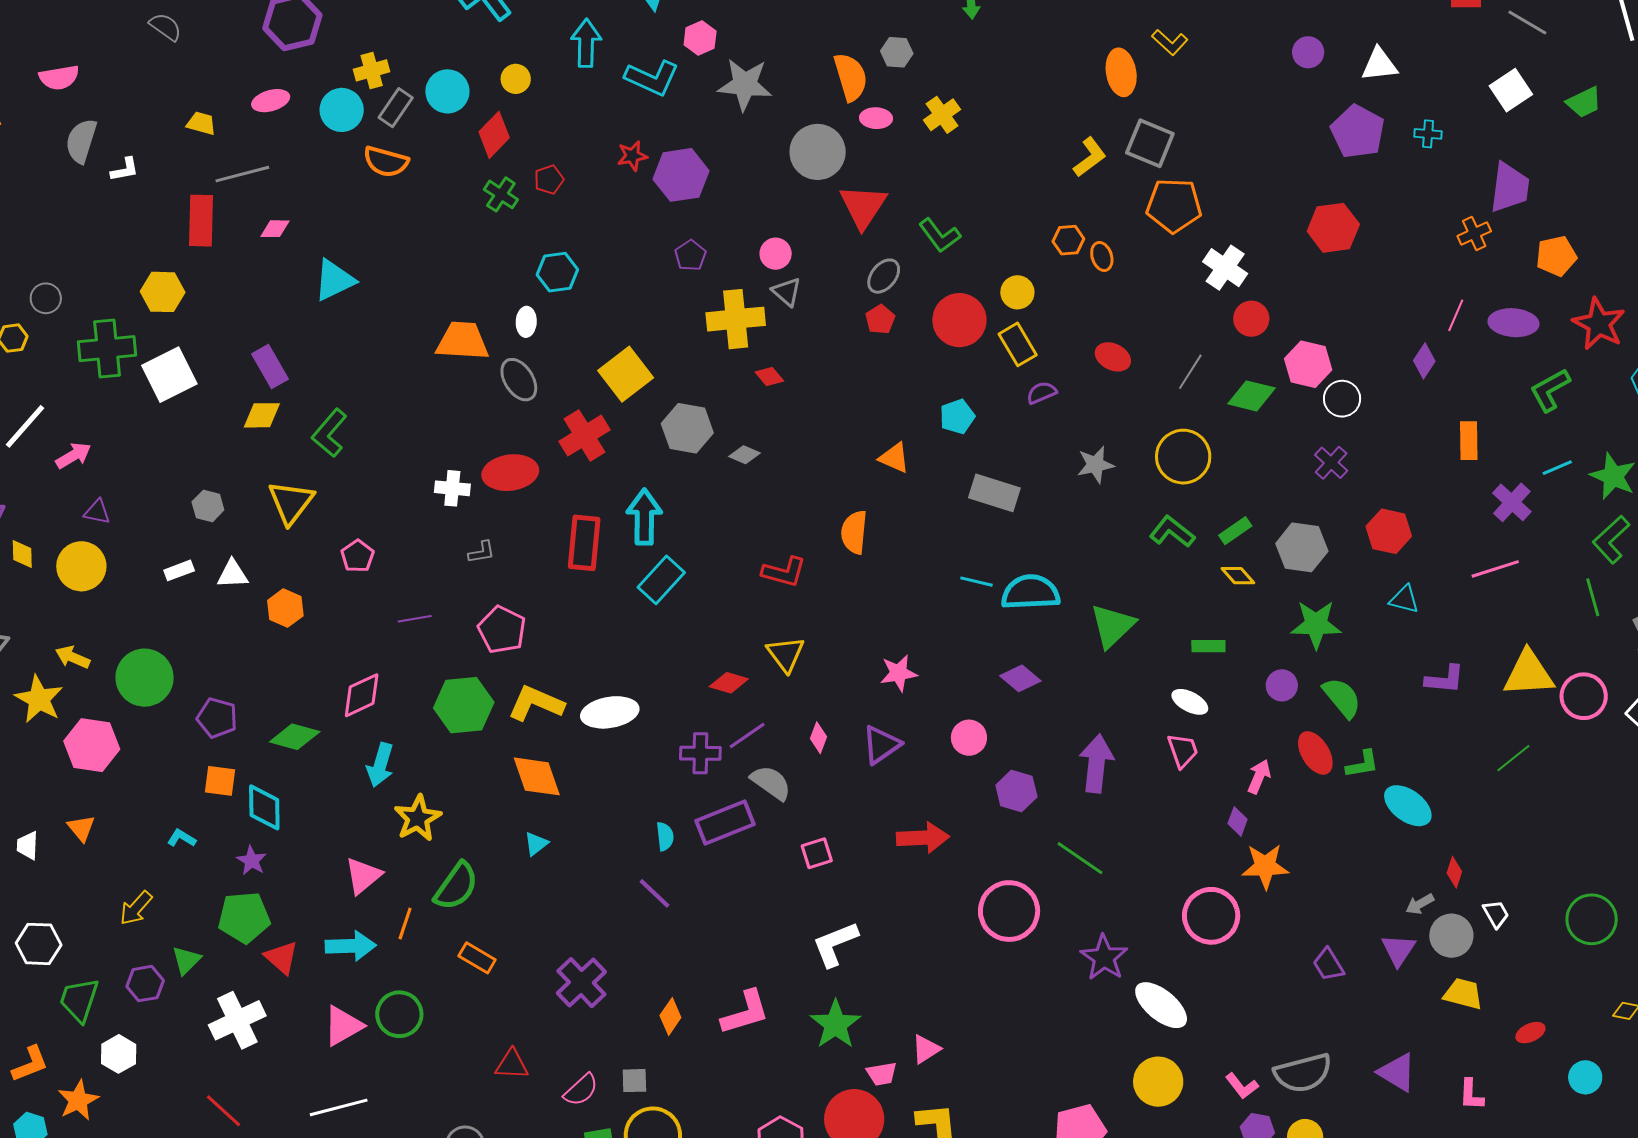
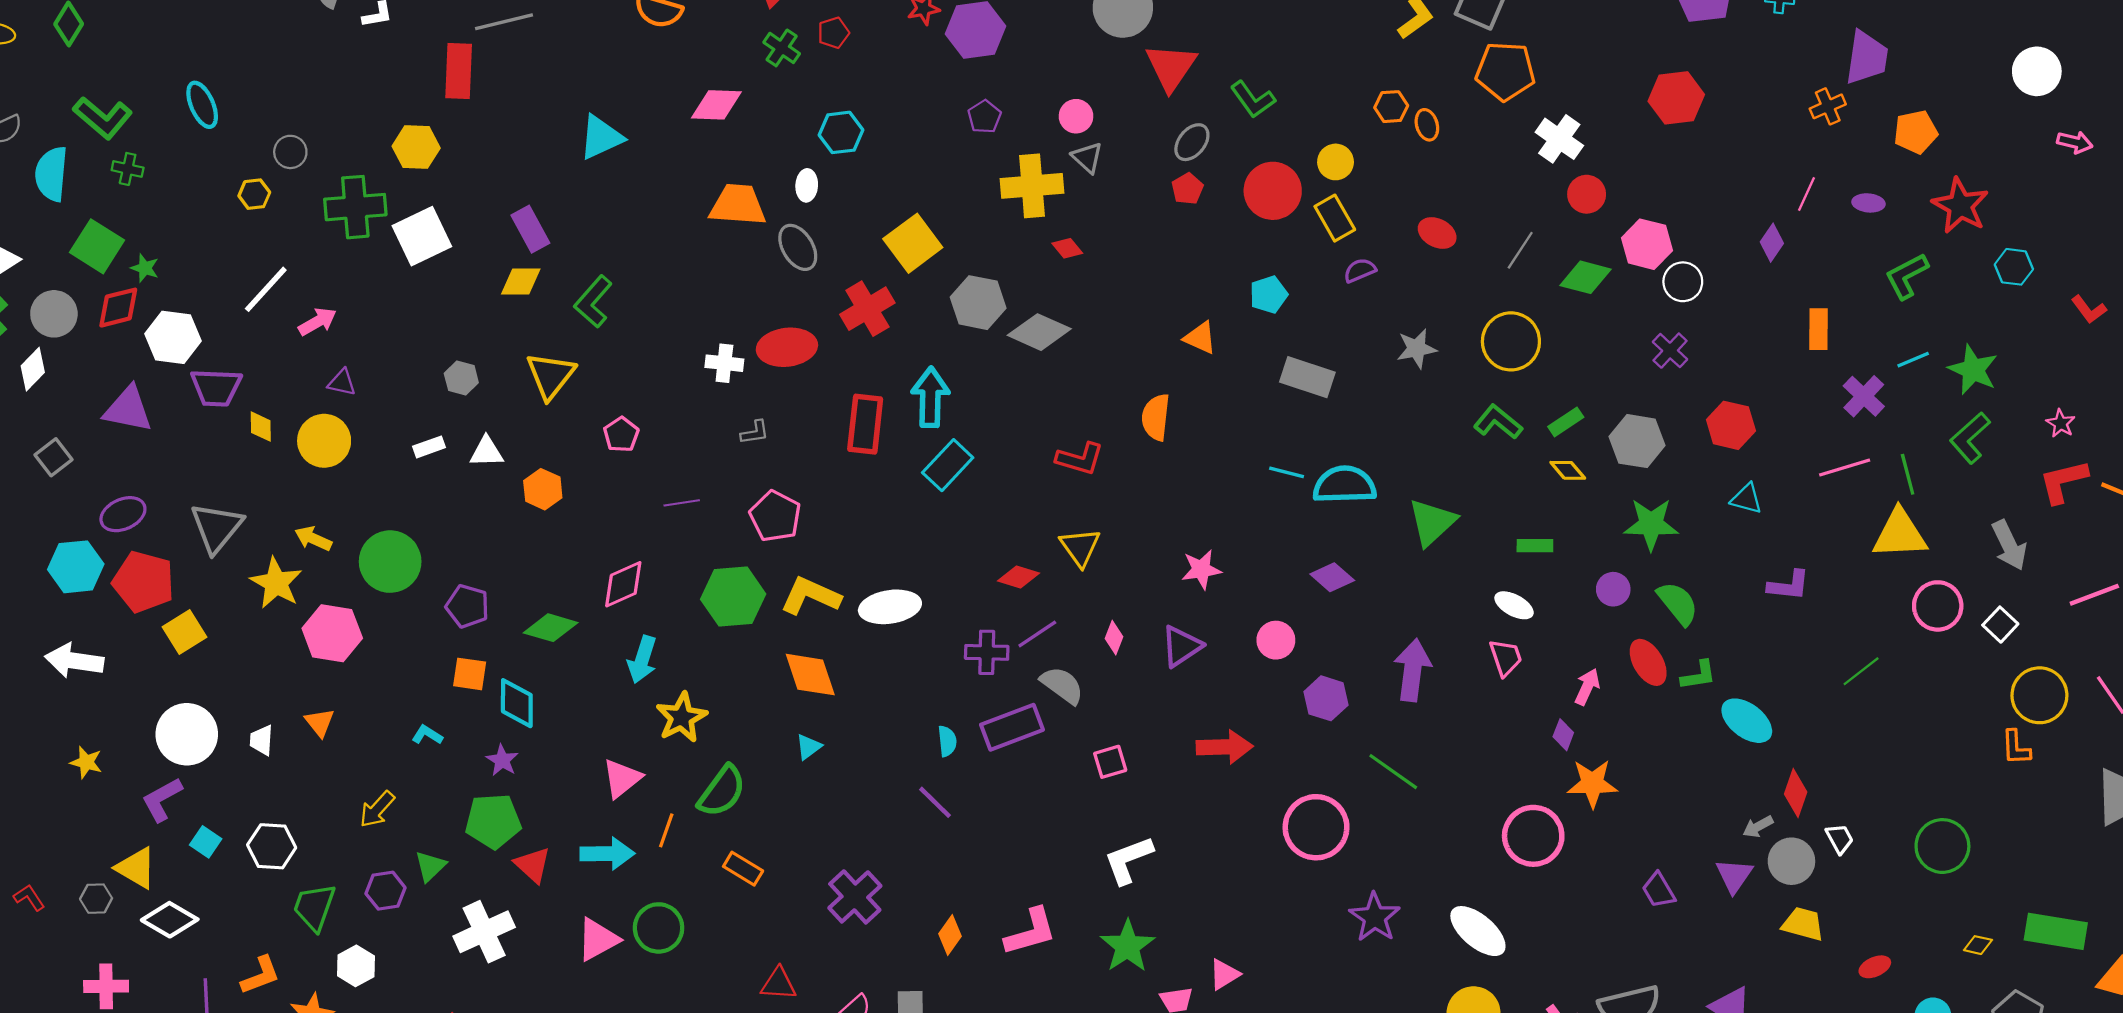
pink diamond: (275, 229) -> (716, 105), moved, size x1.6
purple ellipse: (1513, 323) -> (1869, 203), size x0.6
gray diamond: (745, 455) -> (1039, 332), size x1.8
green line: (1593, 597) -> (1908, 474), moved
yellow triangle: (1529, 674) -> (1900, 534), moved
red diamond: (1454, 872) -> (1796, 793), size x1.4
purple star: (1104, 958) -> (1375, 917), moved

